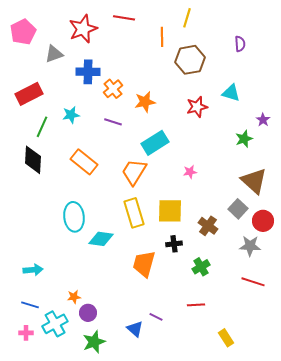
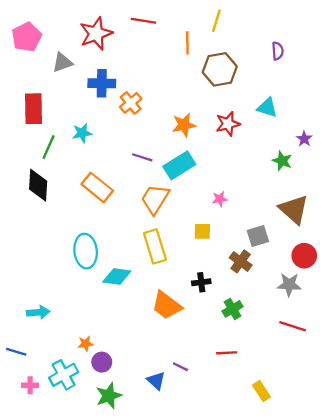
red rectangle: (29, 94) -> (34, 109), turned -64
orange star: (145, 102) -> (184, 125), moved
purple line: (113, 122) -> (142, 157), moved
green star: (244, 139) -> (282, 161), turned -30
gray square: (238, 209) -> (258, 236), moved, turned 30
yellow square: (170, 211) -> (202, 231), moved, size x0.6
orange trapezoid: (144, 264) -> (167, 305), turned -68
blue line: (30, 305) -> (16, 352), moved

